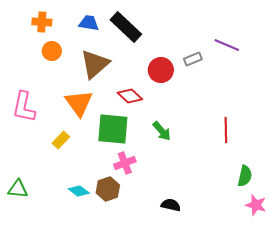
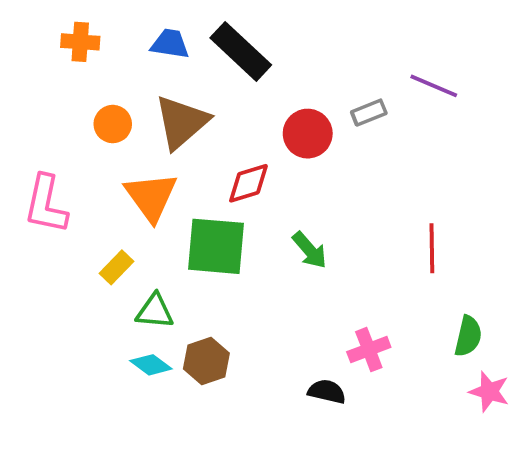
orange circle: (52, 51) -> (113, 124), moved
red diamond: (130, 96) -> (248, 183), turned -60
pink cross: (125, 163) -> (369, 350), moved
green triangle: (18, 189) -> (155, 311), moved

